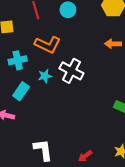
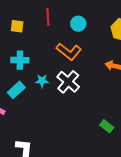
orange L-shape: (48, 45) -> (69, 52), moved

